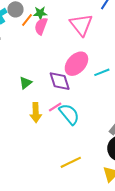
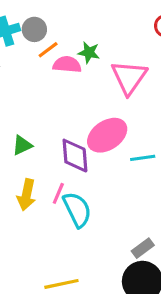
green star: (40, 13) -> (89, 53), moved
pink semicircle: (41, 26) -> (67, 65), turned 60
pink line: (55, 107) -> (58, 193), turned -48

